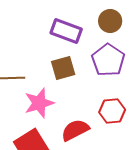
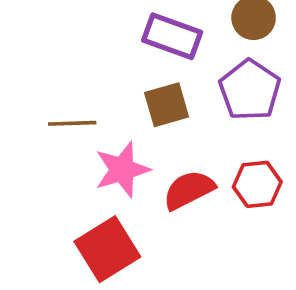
red semicircle: (75, 130) -> (189, 190), moved

